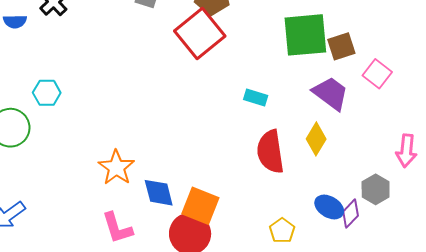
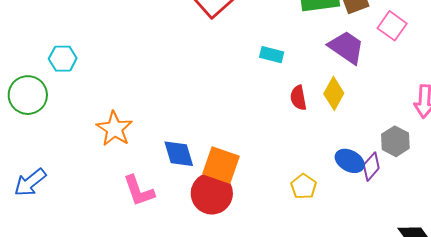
red semicircle: (270, 152) -> (298, 98), moved, size x0.6
orange star: (116, 168) -> (114, 129), moved

